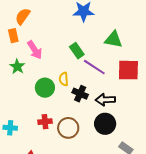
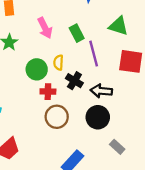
pink arrow: (35, 50) -> (45, 28), moved
purple line: (94, 67) -> (94, 54), turned 35
red cross: (45, 122) -> (48, 92), moved

